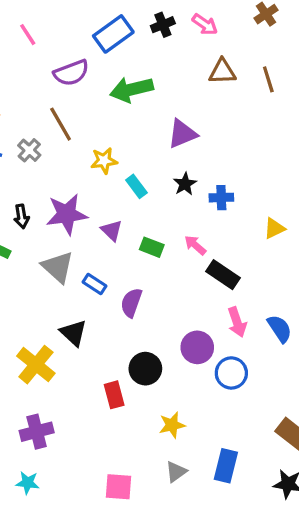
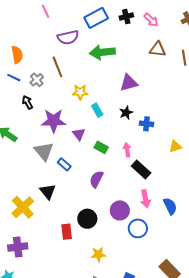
black arrow: (22, 216) -> (28, 102), moved, turned 152
pink arrow: (195, 245) -> (127, 150), turned 32
purple semicircle: (131, 303) -> (96, 179), moved

